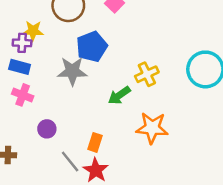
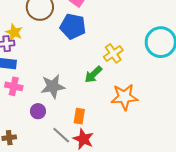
yellow star: (33, 31) -> (14, 32), turned 30
blue pentagon: (92, 47) -> (73, 26), moved, turned -30
gray star: (72, 71) -> (53, 86), moved

